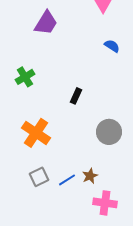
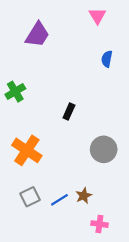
blue semicircle: (112, 46) -> (107, 59), turned -112
pink cross: (105, 203) -> (99, 224), size x0.7

